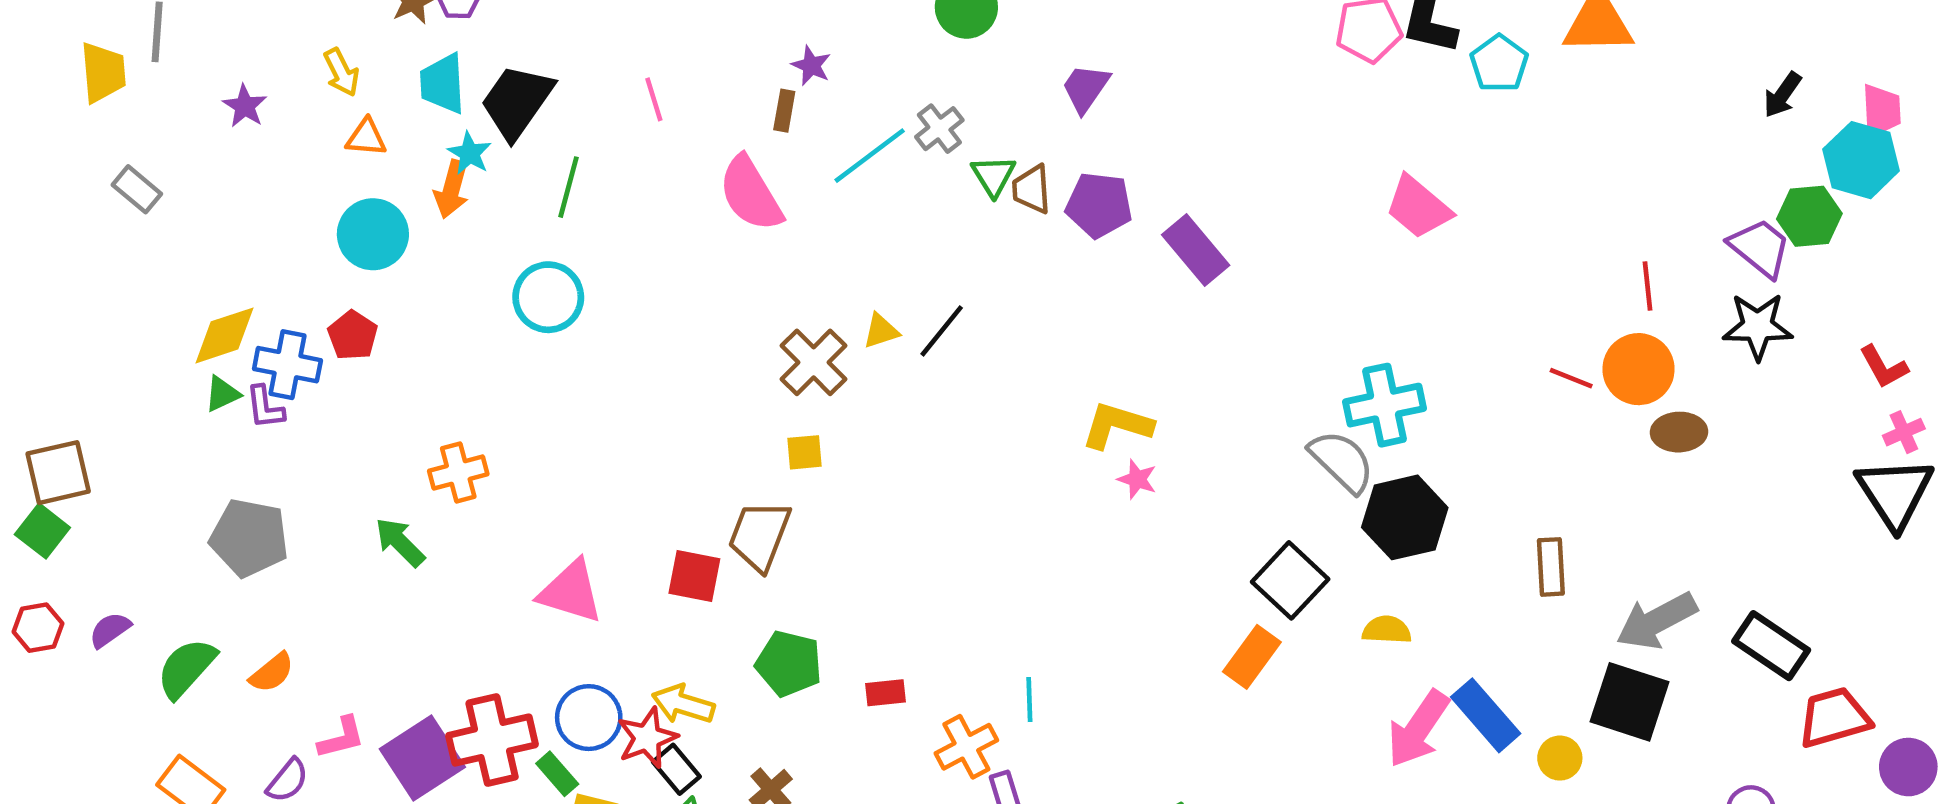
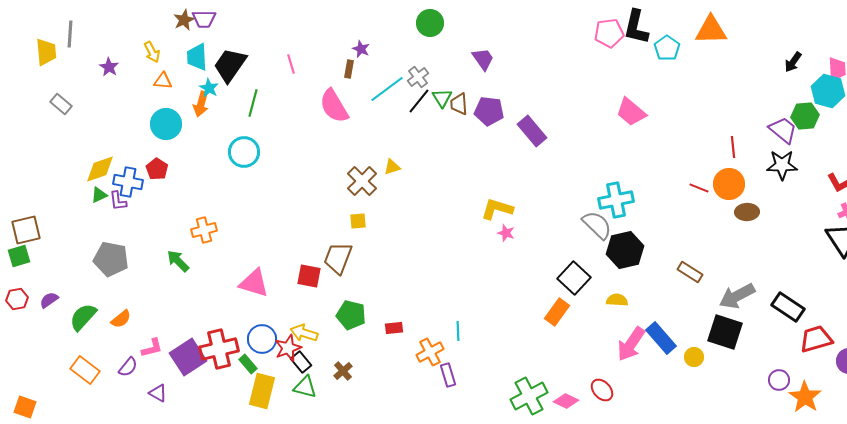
purple trapezoid: (1086, 88) -> (483, 59), turned 110
black line: (942, 331) -> (419, 101), moved
green square: (42, 531) -> (19, 256), turned 35
brown rectangle: (1551, 567) -> (690, 272), turned -55

